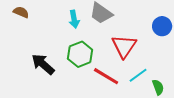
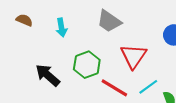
cyan arrow: (74, 19) -> (61, 28), moved

